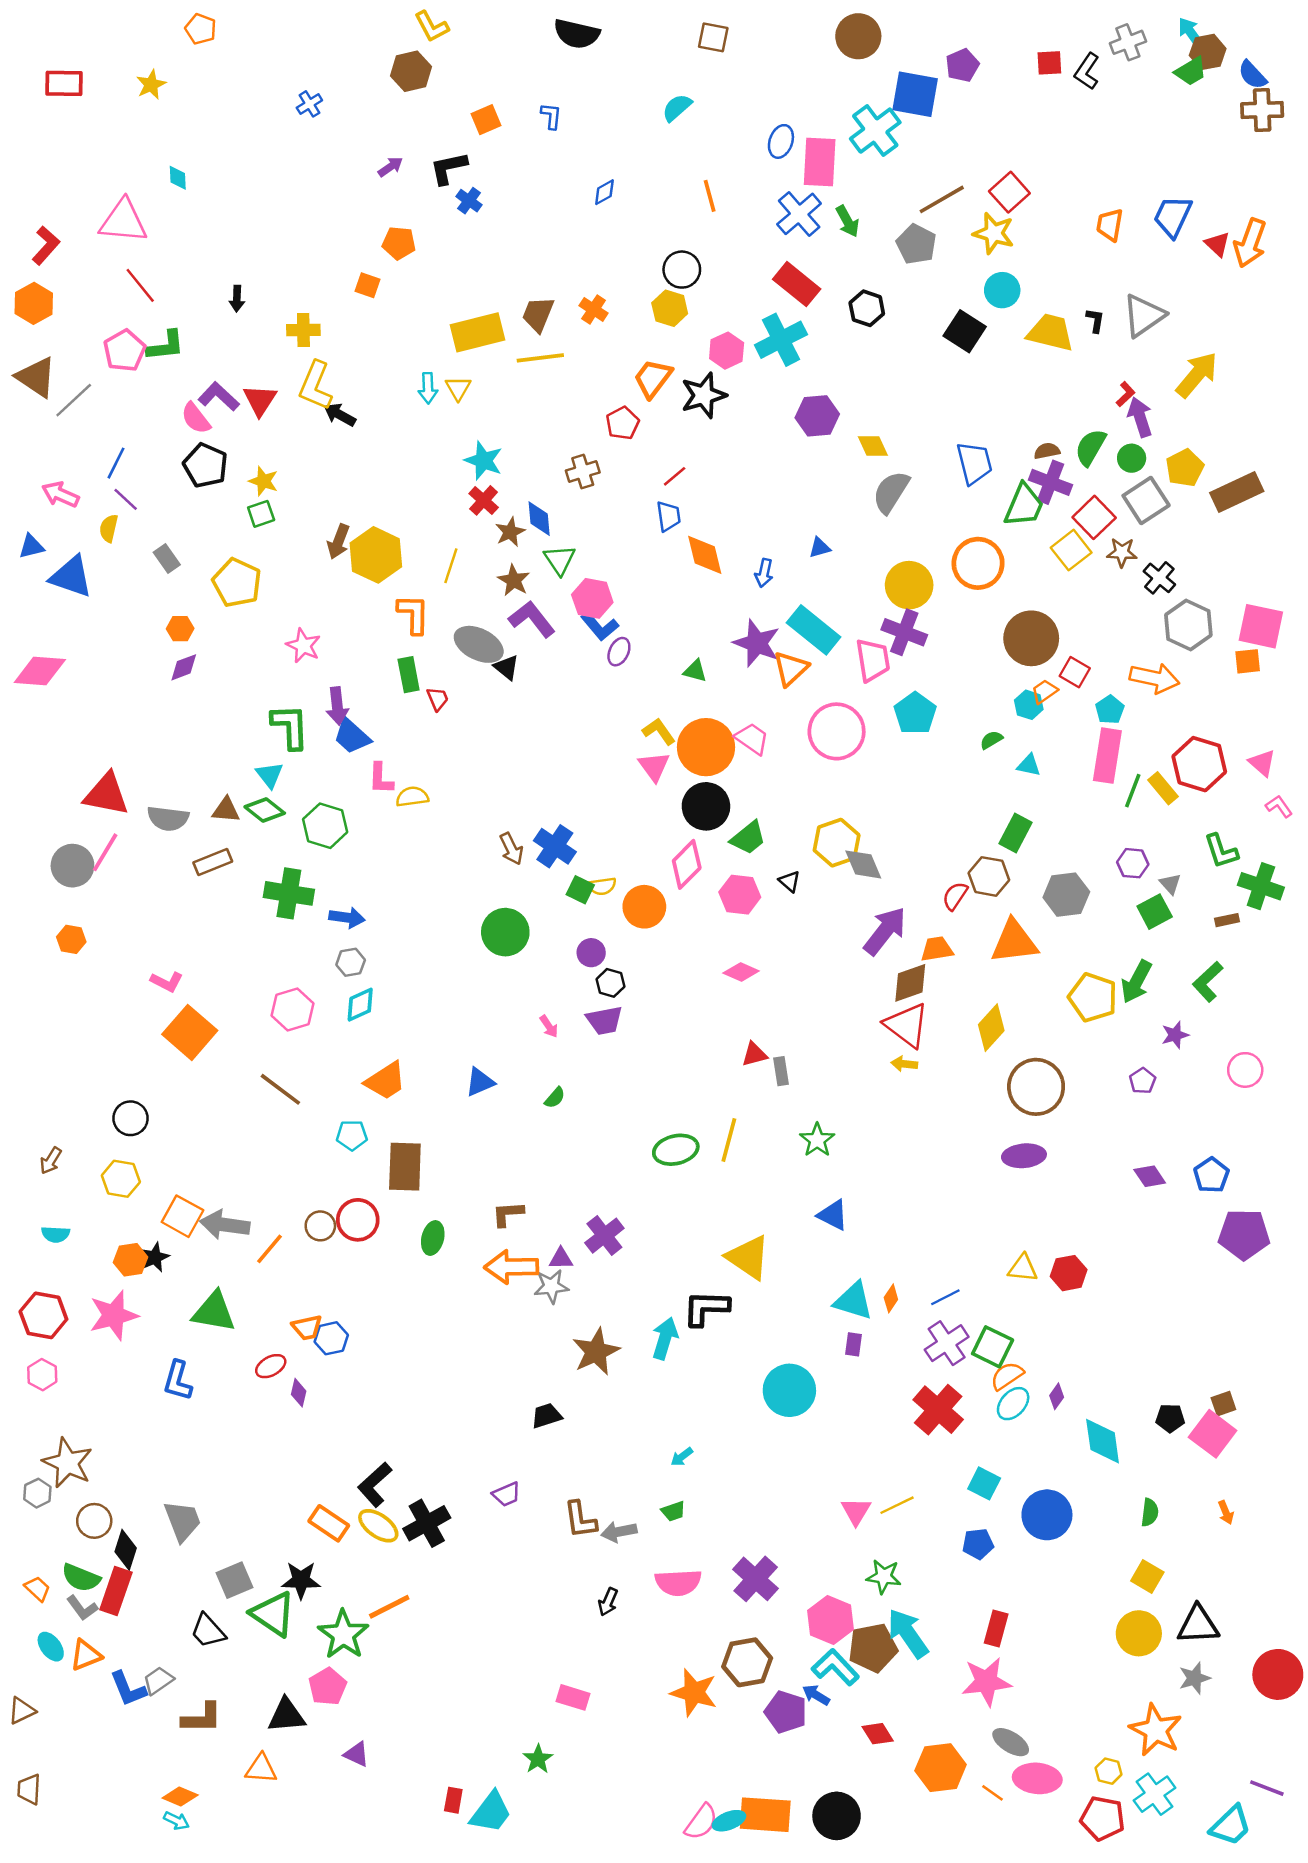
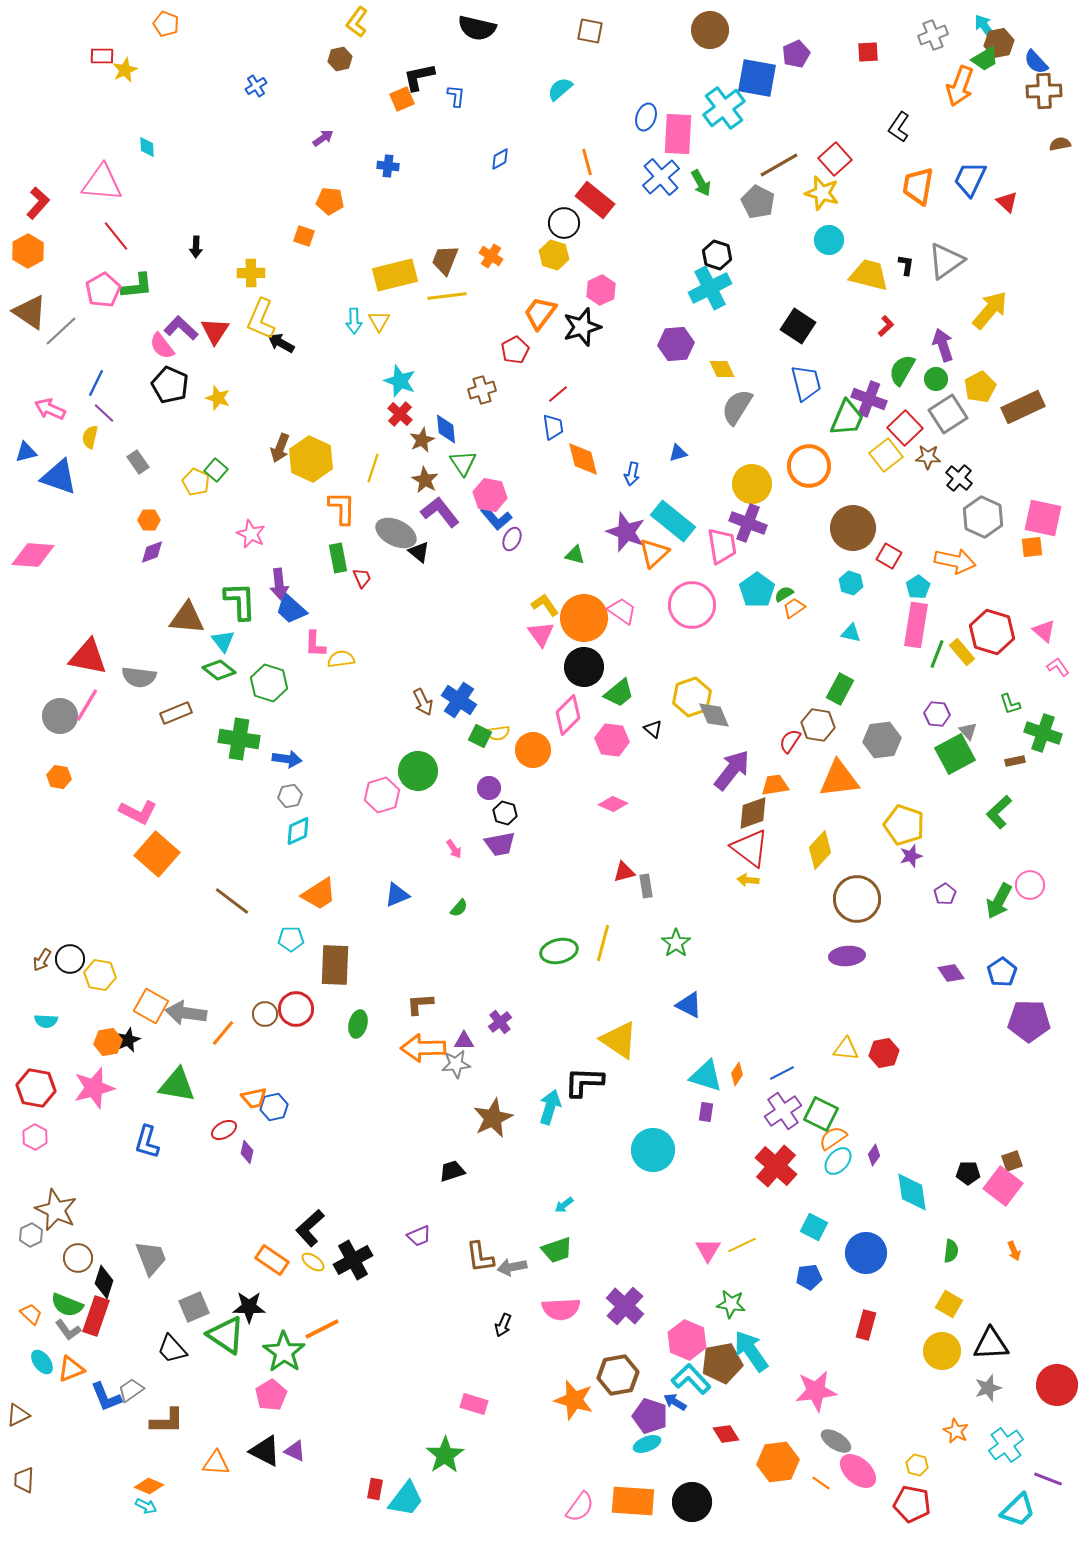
yellow L-shape: (432, 27) -> (357, 22), turned 64
brown hexagon: (411, 71) -> (340, 59), size x0.7
black L-shape: (1087, 71) -> (899, 127), moved
red rectangle: (64, 83) -> (102, 56), moved, size x0.7
black L-shape: (448, 168) -> (419, 77), moved
blue cross: (469, 201) -> (388, 166), turned -30
orange trapezoid: (1110, 225) -> (918, 186), size x1.4
orange arrow: (1250, 243) -> (960, 86), moved
red rectangle: (797, 284) -> (595, 200), moved
black square: (965, 331) -> (798, 326), moved
cyan cross: (781, 340) -> (710, 288), moved
red L-shape: (1126, 394) -> (886, 326), moved
brown semicircle: (1047, 451) -> (1060, 144), moved
green square: (261, 514) -> (216, 470), moved, turned -30
yellow pentagon: (237, 583) -> (196, 482), size x0.7
orange trapezoid: (1045, 692) -> (794, 608), moved
green semicircle: (991, 740) -> (784, 594), moved
brown triangle: (226, 810) -> (187, 618), moved, size x1.5
green L-shape: (1221, 851) -> (1010, 704), size x0.7
green square: (1155, 912) -> (955, 754), size x1.4
pink L-shape: (167, 982) -> (138, 812), size x1.4
green arrow: (1136, 982) -> (999, 901), moved
pink hexagon: (293, 1009) -> (382, 795), moved
purple star: (1175, 1035) -> (911, 856), moved
black circle: (131, 1118) -> (70, 959), moved
purple cross: (604, 1236) -> (500, 1022), size x0.7
green trapezoid: (673, 1511) -> (557, 1250), size x1.5
yellow ellipse: (378, 1526) -> (313, 1262), size x0.7
red rectangle: (996, 1628) -> (866, 1325), moved
black triangle: (286, 1716) -> (265, 1451), moved, turned 32
orange star: (1156, 1730) -> (956, 1431), size x0.6
green star: (538, 1759) -> (445, 1455), size x1.5
pink ellipse: (1037, 1778) -> (858, 1471), turned 36
cyan cross: (1155, 1794) -> (1006, 1445), moved
cyan ellipse: (729, 1821) -> (647, 1444), moved

